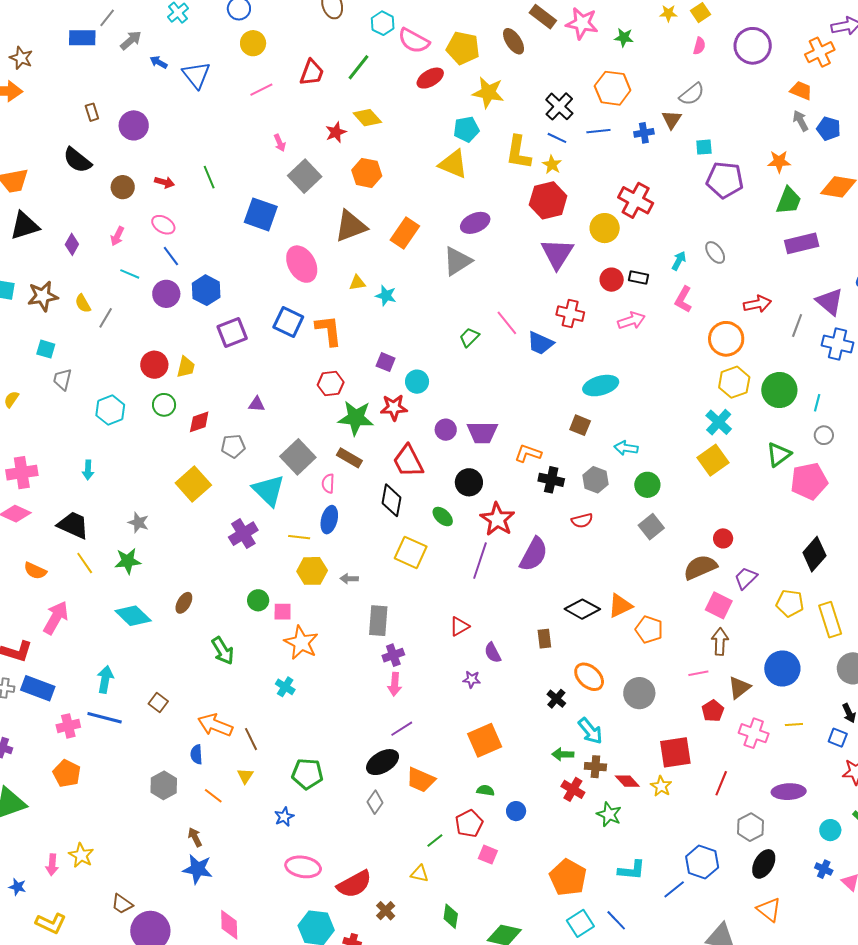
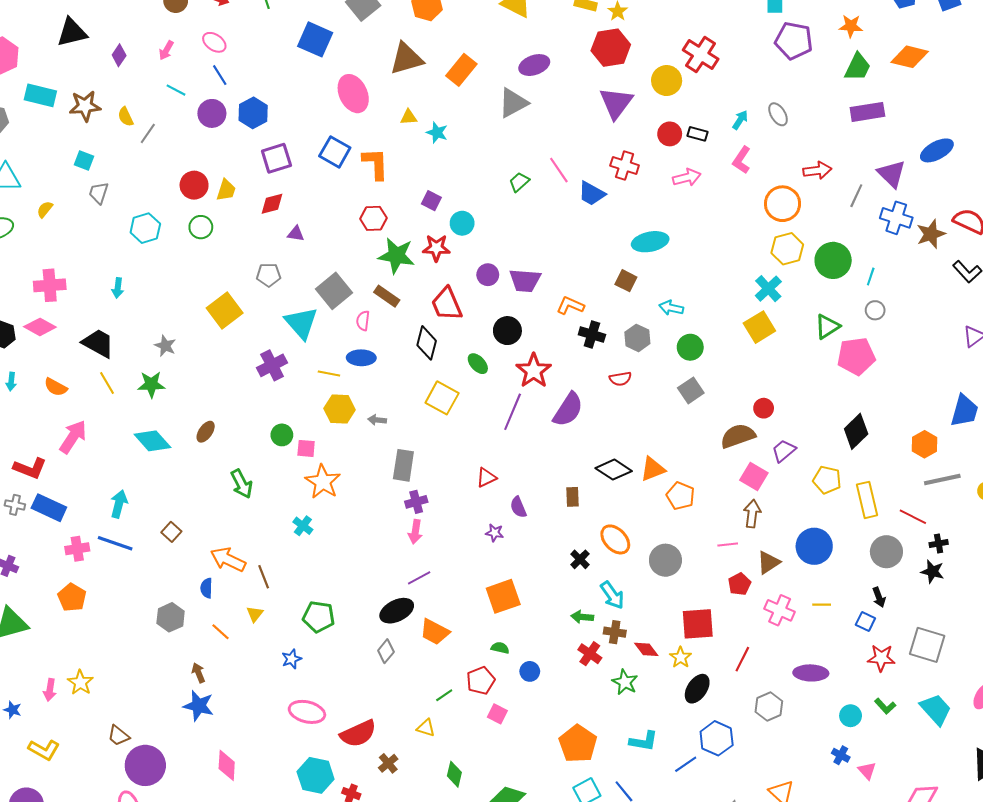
red diamond: (199, 422) -> (272, 204), moved
blue ellipse: (329, 520) -> (361, 358), turned 72
black ellipse: (764, 864) -> (697, 689), moved

